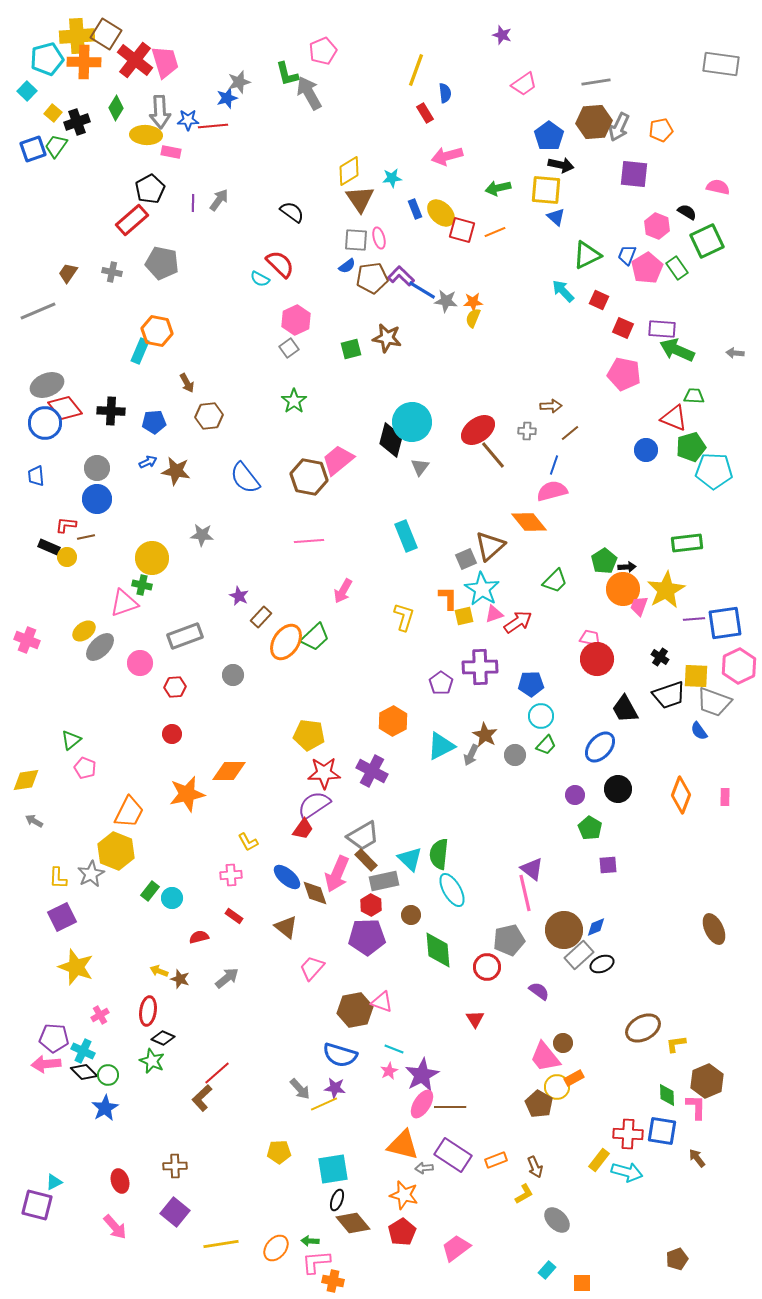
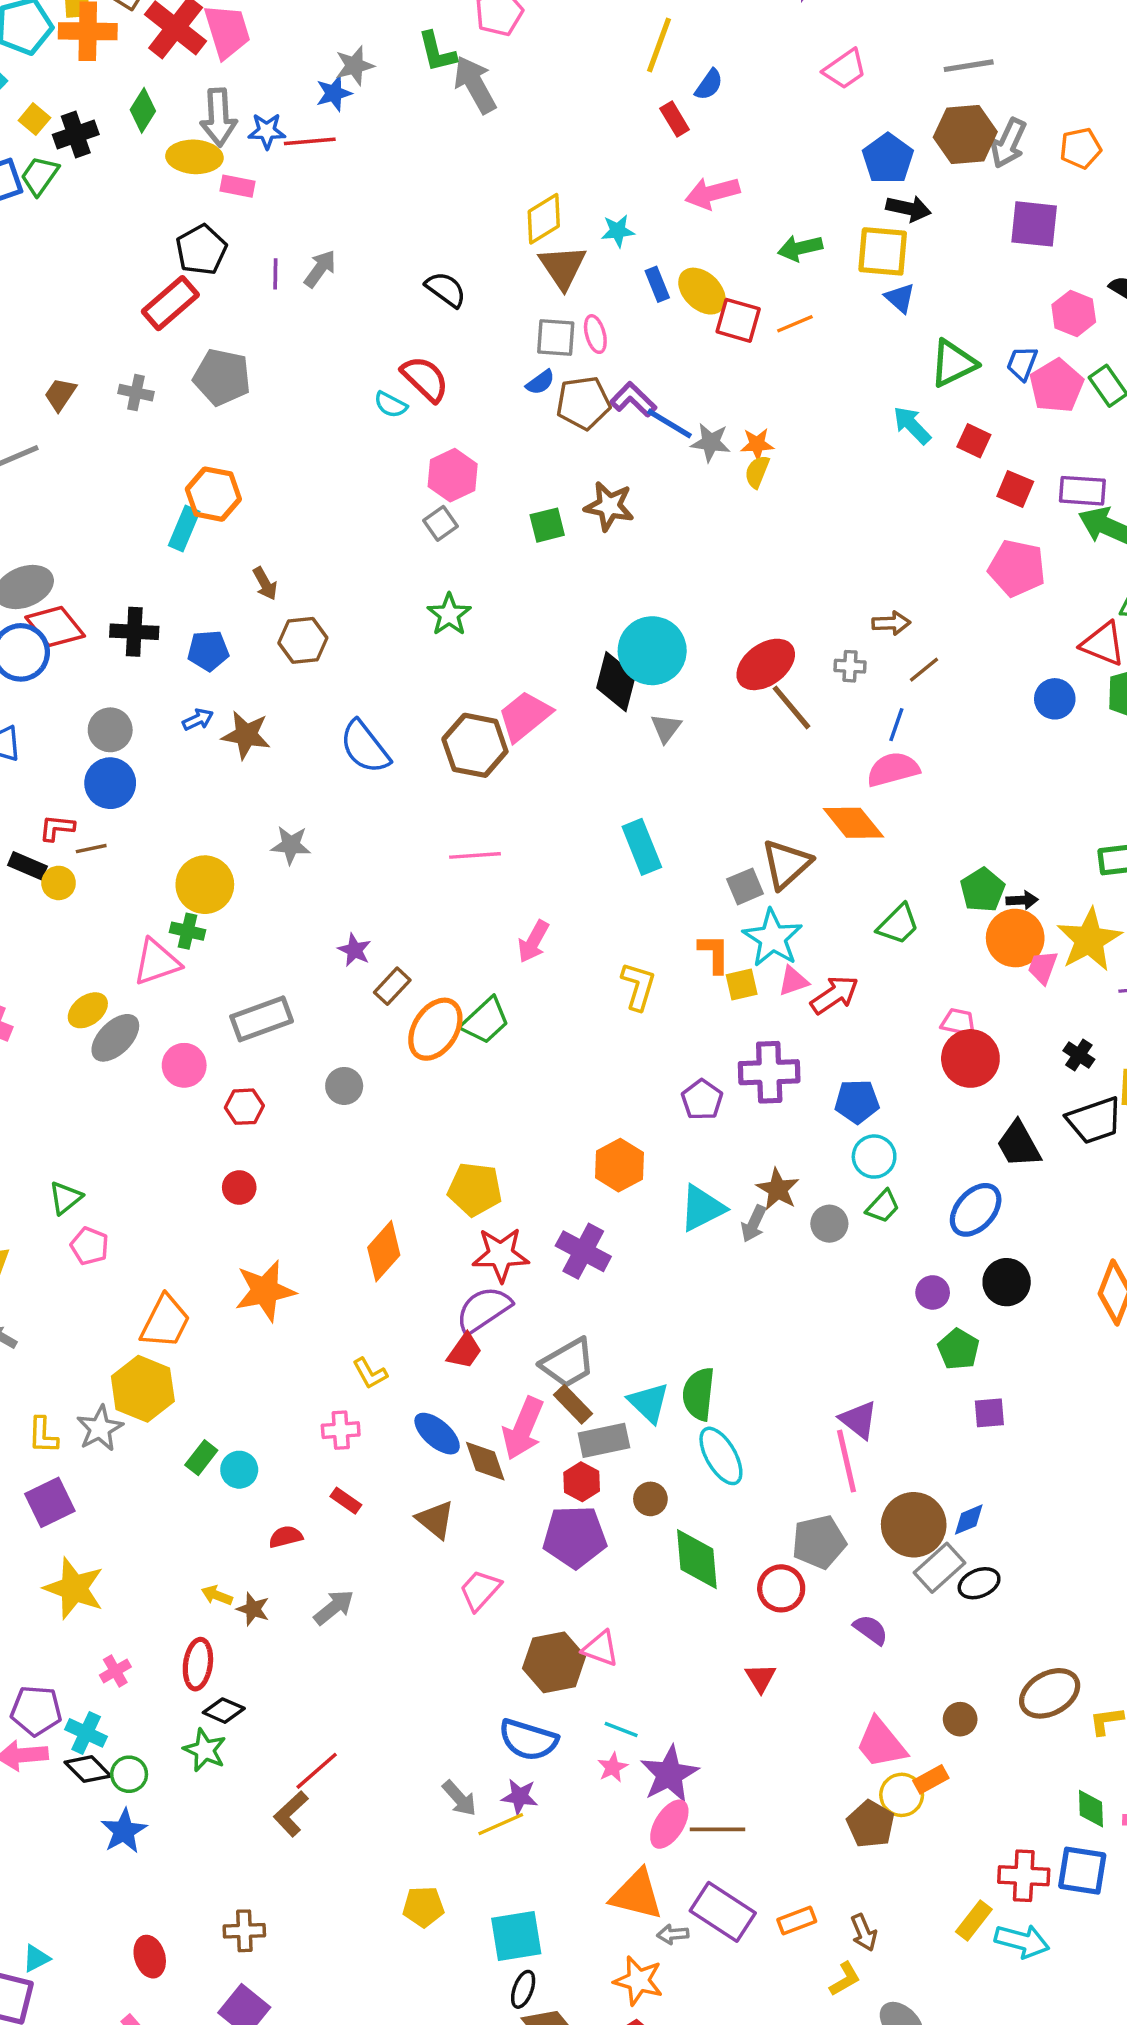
blue semicircle: (445, 93) -> (709, 85), turned 42
orange diamond: (229, 771) -> (384, 1251), moved, turned -48
brown circle: (563, 1043) -> (960, 1719), moved

